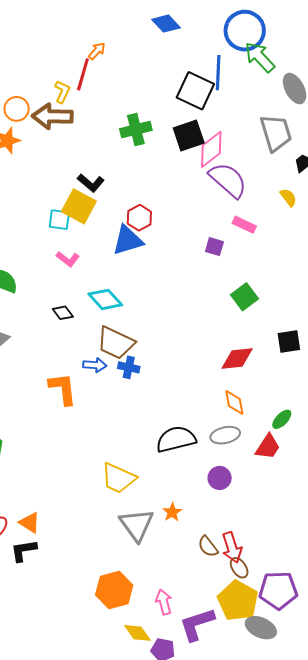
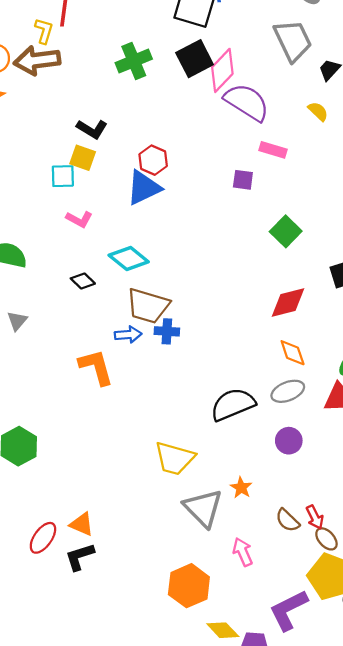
yellow square: (79, 206) -> (83, 158), size x0.7
red arrow: (232, 547) -> (315, 517), size x0.7
pink arrow: (164, 602) -> (243, 552), moved

